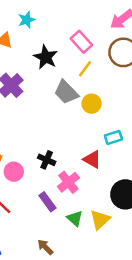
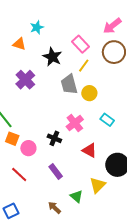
gray trapezoid: (66, 92) -> (69, 84), turned 30
cyan rectangle: (113, 137) -> (107, 120), turned 56
red triangle: (92, 159) -> (89, 150), moved
pink cross: (68, 182) -> (75, 123), moved
green triangle: (75, 218) -> (77, 196), moved

